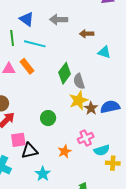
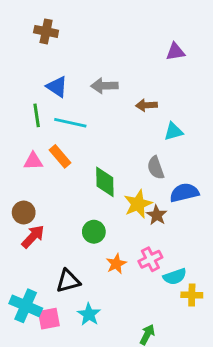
cyan triangle: (104, 52) -> (174, 131), turned -32
green diamond: (65, 73) -> (105, 182), moved, turned -35
gray semicircle: (79, 81) -> (156, 168), moved
blue semicircle: (110, 107) -> (184, 193), moved
pink square: (18, 140) -> (49, 319), moved
orange star: (65, 151) -> (116, 264), moved

